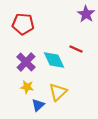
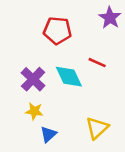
red pentagon: (23, 24) -> (57, 30), moved
yellow triangle: (58, 92) -> (97, 128), moved

